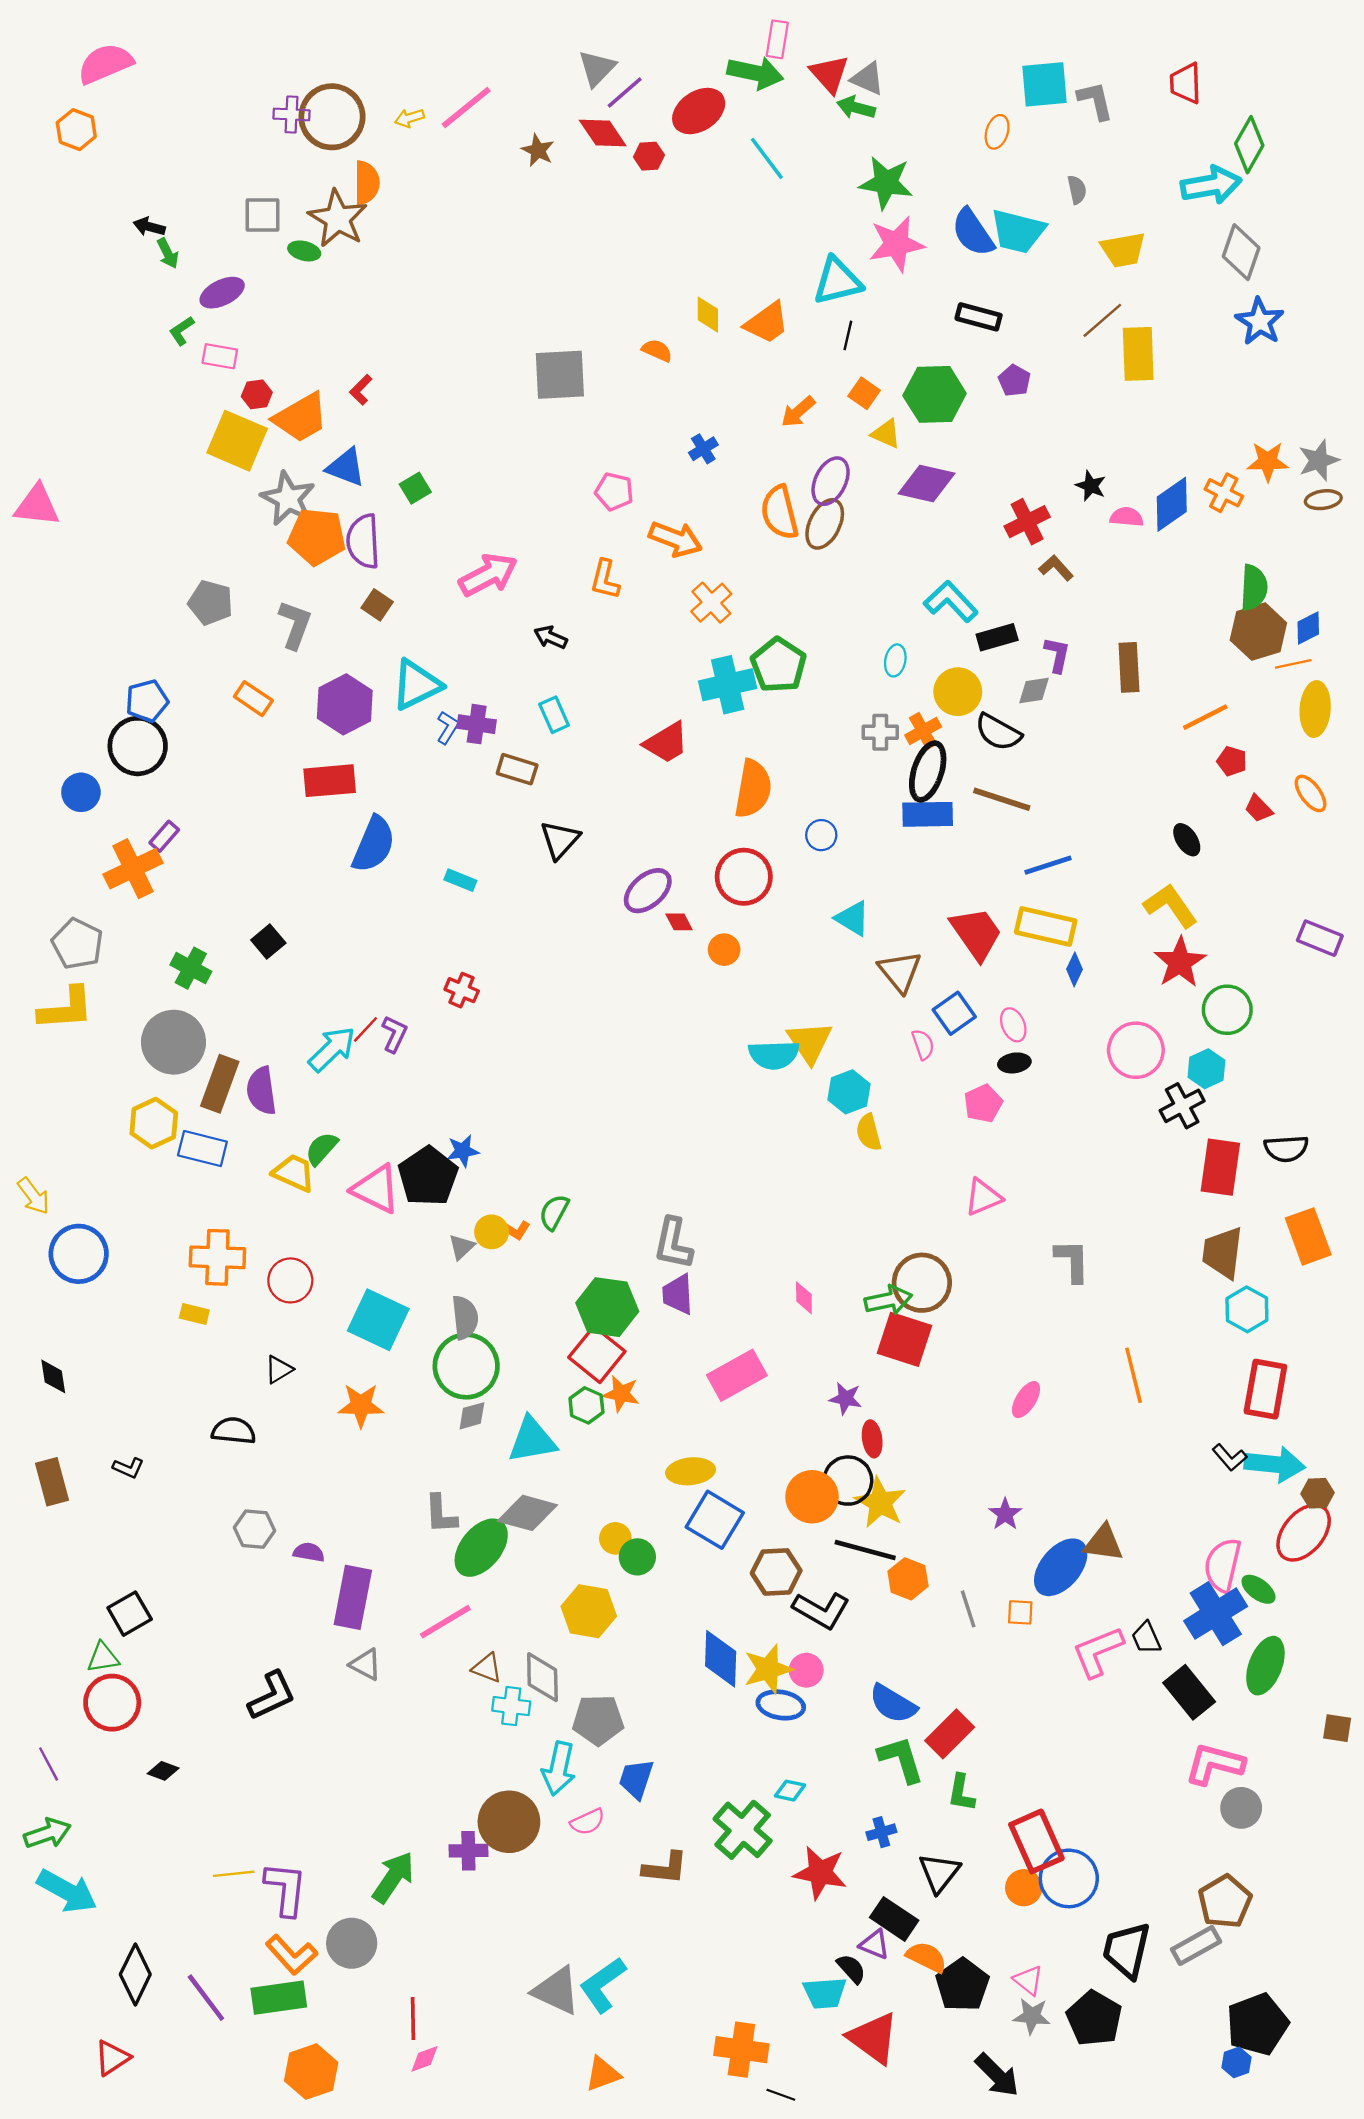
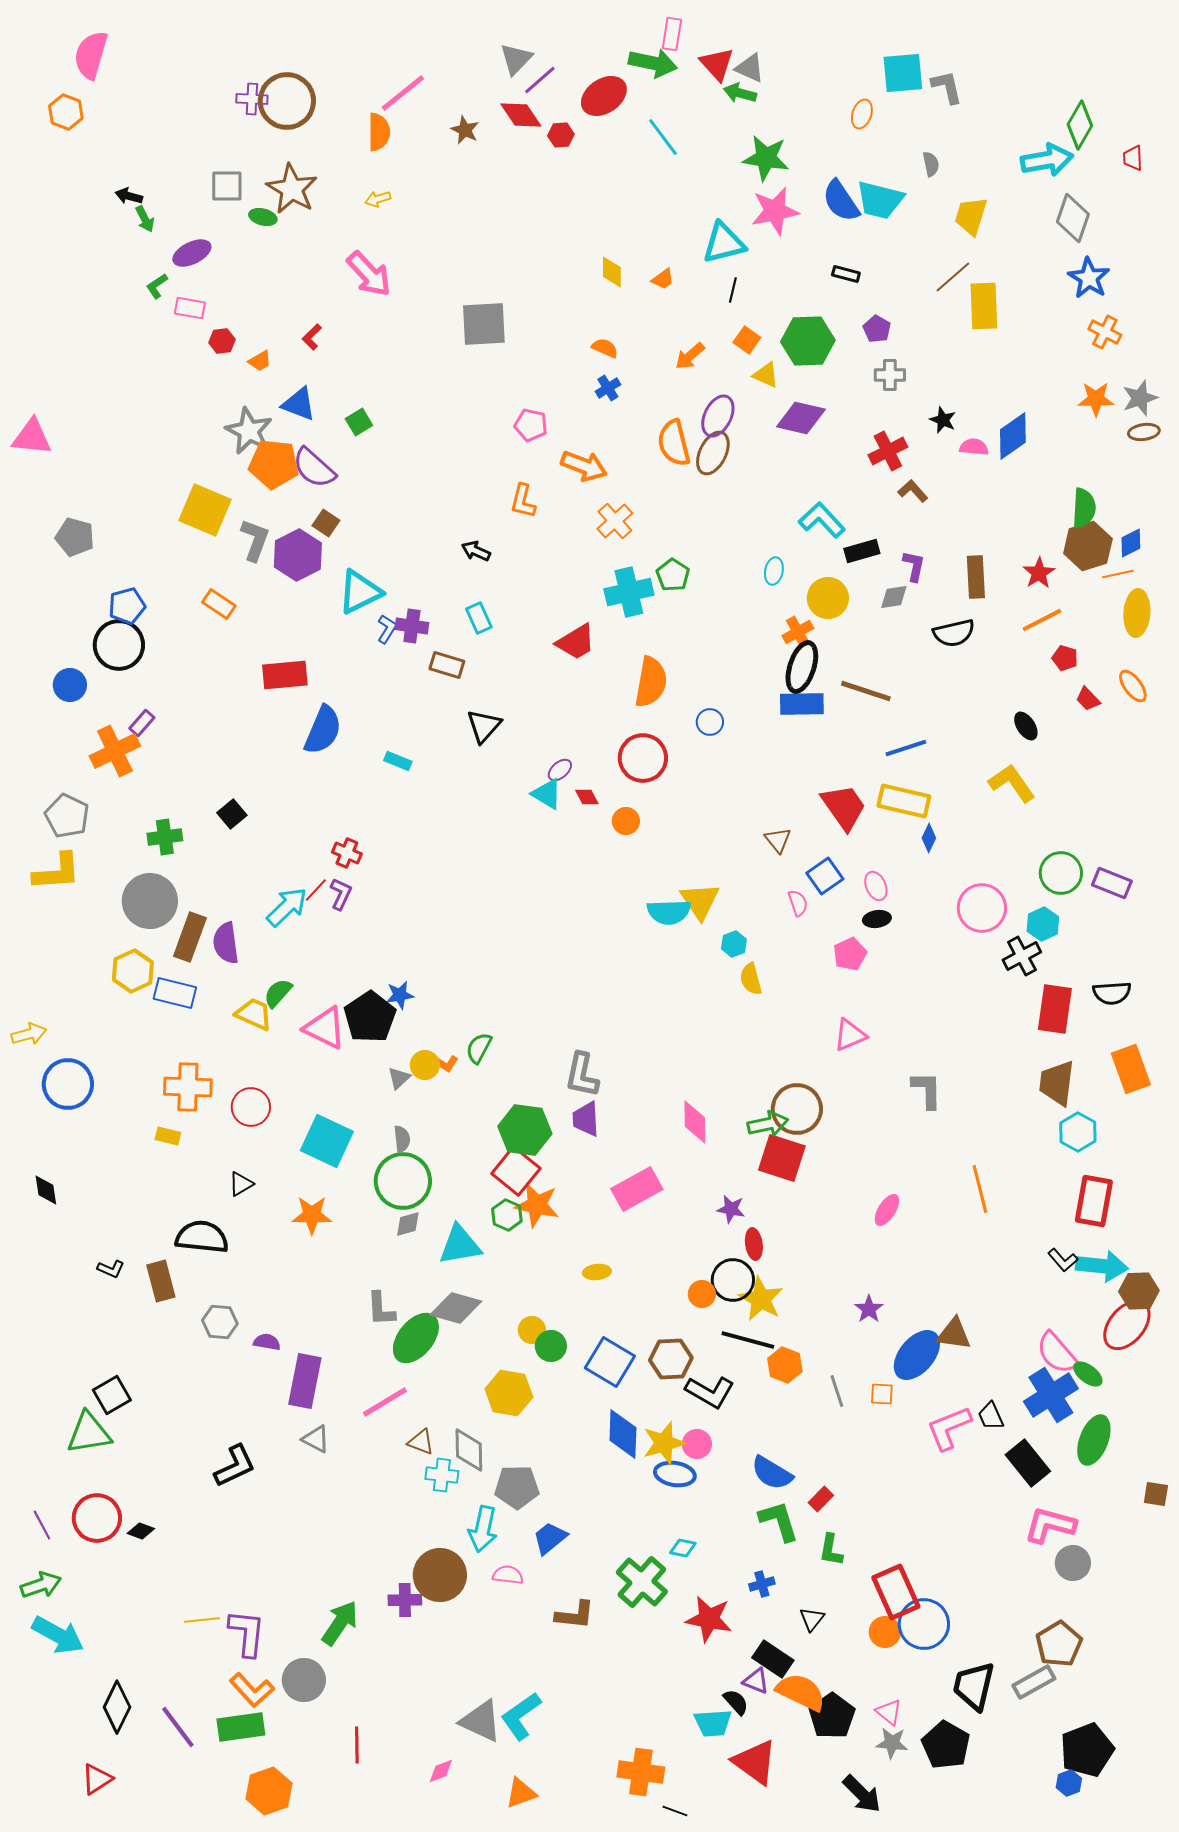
pink semicircle: (105, 64) -> (91, 55), turned -51
red trapezoid: (1186, 83) -> (1133, 158), moved, size x0.7
yellow arrow: (409, 118) -> (378, 199), moved
orange semicircle: (367, 183) -> (379, 132), moved
yellow trapezoid: (1123, 250) -> (971, 216), turned 117
black rectangle: (979, 317) -> (846, 274), size x0.7
orange trapezoid: (767, 323) -> (663, 279), size x0.6
orange semicircle: (657, 350) -> (605, 348), moved
orange trapezoid: (301, 418) -> (260, 361), size x0.5
yellow square: (237, 441) -> (205, 510), moved
orange cross: (1224, 493) -> (1105, 332), moved
purple semicircle: (363, 541) -> (314, 468), turned -45
pink arrow: (488, 575) -> (369, 274), moved, turned 75
gray pentagon: (211, 603) -> (75, 537), moved
green pentagon: (778, 665) -> (673, 575), size x0.7
purple hexagon: (345, 704) -> (298, 555), moved
gray cross: (880, 732) -> (890, 375), moved
black semicircle: (998, 732) -> (954, 633), moved, turned -42
purple ellipse: (648, 891) -> (560, 770), size x0.6
cyan triangle: (852, 918) -> (547, 794), moved
purple rectangle: (1320, 938) -> (1112, 883), moved
red star: (1180, 962) -> (1039, 573), moved, size x0.7
green cross: (191, 968) -> (165, 837), turned -36
brown triangle: (900, 972) -> (778, 840), size x0.7
red cross: (462, 990) -> (347, 853), moved
cyan hexagon: (849, 1092) -> (734, 944), size x0.7
yellow arrow: (34, 1196) -> (29, 1034), turned -68
pink diamond: (804, 1298) -> (695, 1122), size x1.5
gray semicircle: (465, 1317) -> (402, 1139), size x0.7
orange star: (621, 1394) -> (537, 1205), size x1.4
black semicircle: (234, 1431) -> (202, 1237), size x1.4
yellow ellipse: (691, 1471) -> (597, 1272), size x0.7
brown rectangle: (52, 1482) -> (161, 1281), moved
brown hexagon: (1317, 1493) -> (1139, 1291), size x1.4
orange circle: (812, 1497) -> (702, 1294), size x0.6
blue square: (715, 1520) -> (610, 1362), moved
pink semicircle: (1223, 1565) -> (1057, 1353), turned -54
green triangle: (103, 1658) -> (89, 1433), size x1.6
red circle: (112, 1703) -> (97, 1518), moved
red rectangle: (950, 1734) -> (821, 1499), size x0.6
blue trapezoid: (636, 1779) -> (550, 1538), turned 33
pink semicircle: (588, 1822) -> (508, 1575), turned -148
black triangle: (939, 1873) -> (812, 1619), size x0.7
orange semicircle: (927, 1957) -> (801, 1692), size x1.4
pink diamond: (425, 2059) -> (441, 1771), moved

